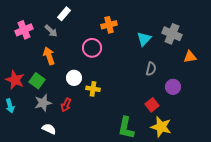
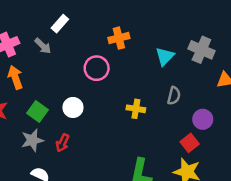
orange arrow: (49, 56) -> (15, 77), moved
green square: (37, 81) -> (38, 111), moved
yellow cross: (93, 89) -> (136, 109), moved
red square: (152, 105) -> (190, 143), moved

